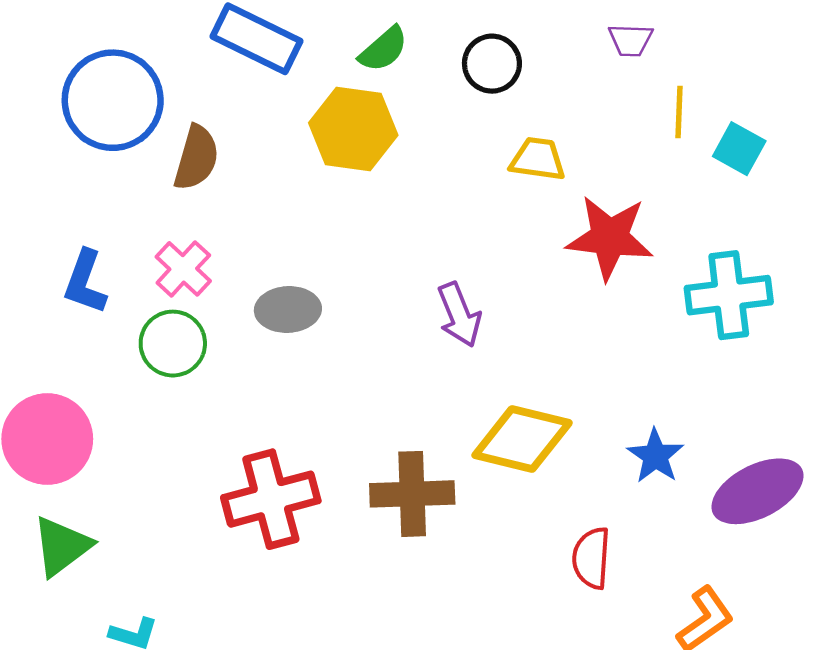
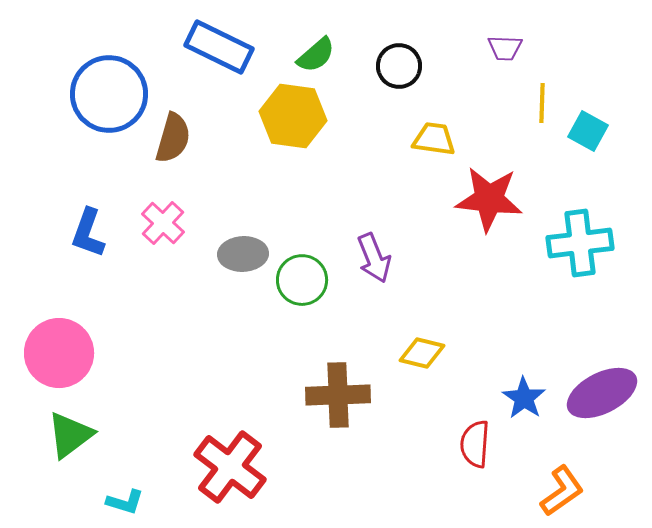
green circle: (173, 344) -> (302, 280), moved
yellow diamond: (522, 439) -> (422, 353), size x0.6
blue star: (655, 456) -> (524, 398), moved
red cross: (271, 499) -> (230, 467), moved, turned -38

